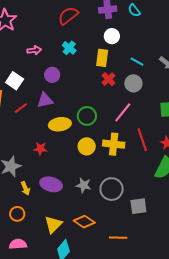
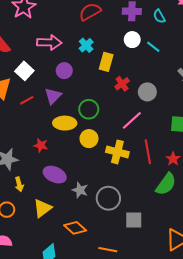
pink arrow: (34, 50) -> (49, 42), size x1.6
yellow rectangle: (102, 58) -> (106, 62), moved
cyan line: (137, 62) -> (153, 47), moved
purple triangle: (45, 100) -> (53, 96), turned -42
green circle: (87, 116) -> (89, 109), moved
yellow circle: (87, 146) -> (89, 139), moved
purple ellipse: (51, 184) -> (55, 175), moved
yellow triangle: (53, 224) -> (42, 208), moved

